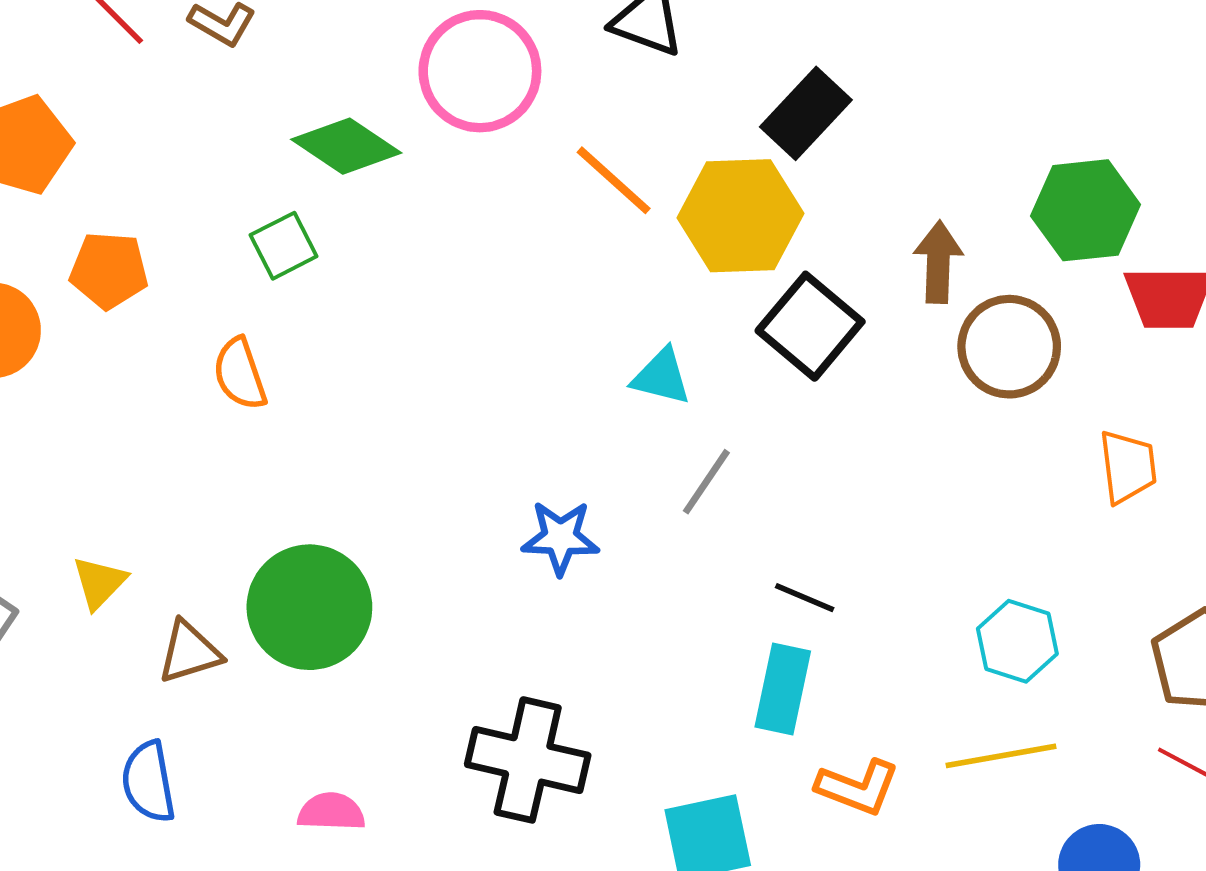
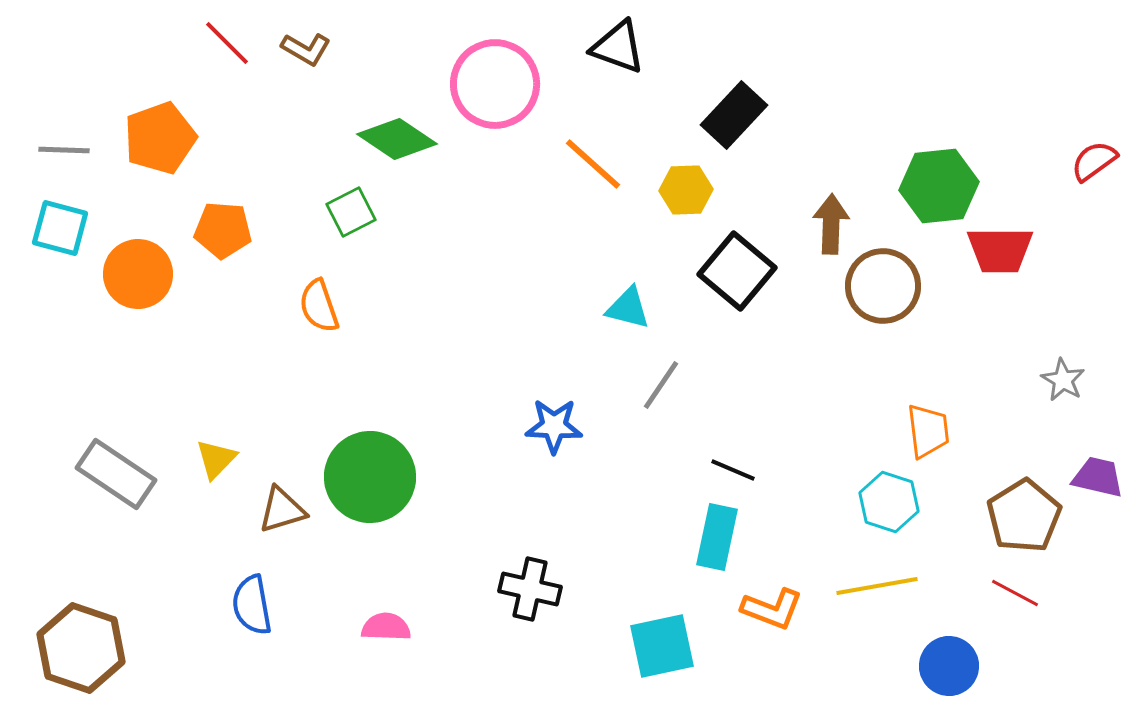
yellow hexagon: (740, 216) -> (686, 190), size x0.6
orange trapezoid: (1128, 467) -> (928, 431), moved
black cross: (528, 760) -> (530, 589), size x0.7

